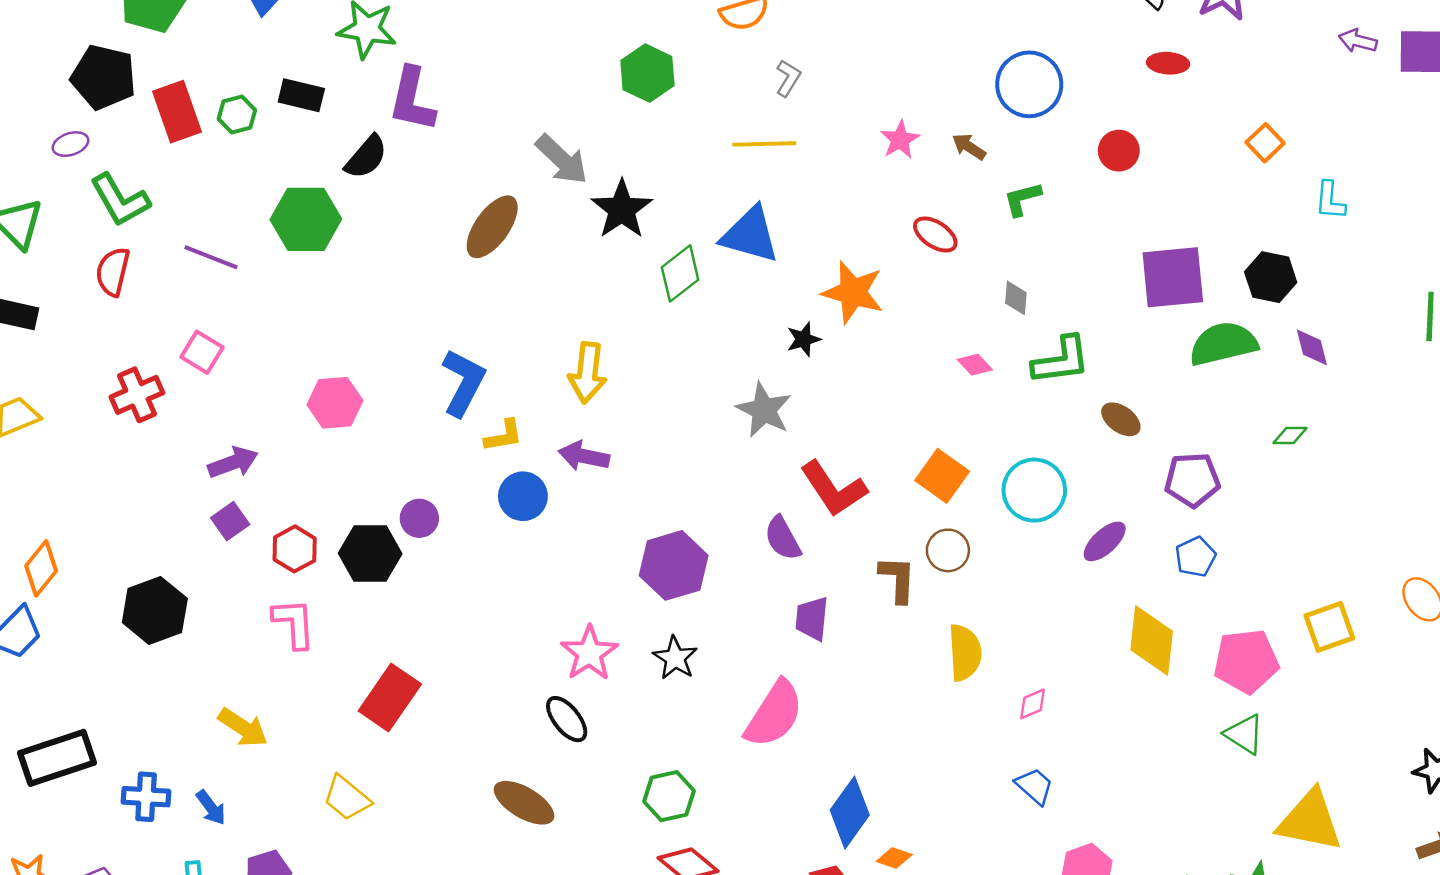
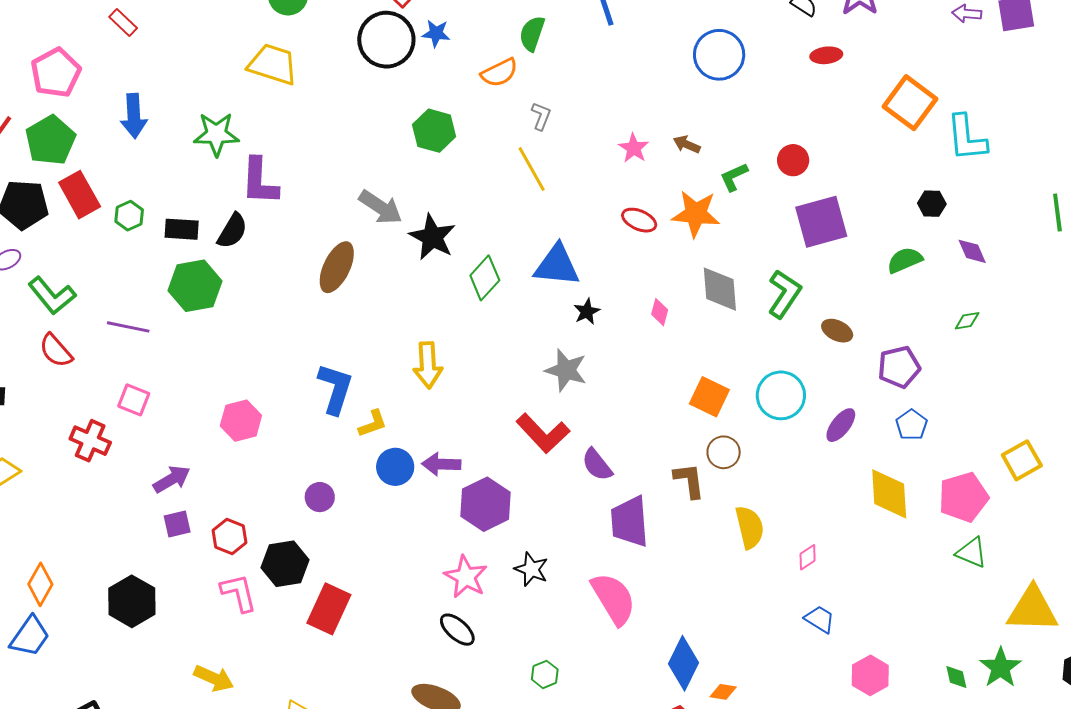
blue circle: (1029, 84) -> (719, 55), moved
black rectangle: (301, 95) -> (182, 229), moved
red rectangle: (177, 112) -> (80, 195), moved
orange square: (1265, 143) -> (910, 103), size x1.8
yellow line: (764, 144) -> (532, 169), turned 72
red circle: (1119, 151) -> (793, 160), moved
cyan L-shape: (1330, 200) -> (967, 138), size x1.6
red ellipse: (935, 234) -> (639, 220), moved
blue triangle: (750, 235) -> (557, 265), moved
red semicircle: (113, 272) -> (56, 351), turned -45
purple square: (1173, 277) -> (821, 222), moved
black hexagon: (1271, 277) -> (932, 204), size x0.7
orange star: (853, 292) -> (696, 214), moved
gray diamond: (1016, 298) -> (720, 289), moved, size x1.8
green semicircle: (1223, 344) -> (905, 260), size x0.7
green L-shape: (1061, 360) -> (784, 294), turned -39
pink diamond: (975, 365) -> (660, 312), moved, turned 68
red cross: (137, 395) -> (90, 441), turned -33
purple arrow: (584, 456) -> (441, 464), moved
red L-shape: (833, 489) -> (543, 433), moved
purple square: (230, 521) -> (177, 524), turned 32
black hexagon: (370, 554) -> (285, 564), moved
purple hexagon: (674, 565) -> (486, 504), moved
purple trapezoid: (812, 619) -> (630, 522), size x1.5
red rectangle: (390, 697) -> (329, 609), moved
pink semicircle: (774, 714) -> (613, 599), turned -54
green hexagon: (669, 796) -> (545, 674), size x0.7

